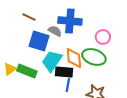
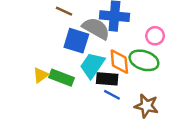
gray semicircle: (55, 31) -> (96, 28), size x1.6
blue line: (68, 85) -> (112, 95), turned -72

